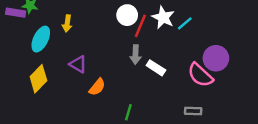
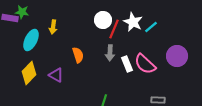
purple triangle: (78, 64) -> (56, 75), moved
white rectangle: (156, 68) -> (127, 64), turned 35
pink semicircle: (200, 75) -> (145, 64), moved
orange semicircle: (97, 87) -> (78, 55), moved, turned -56

